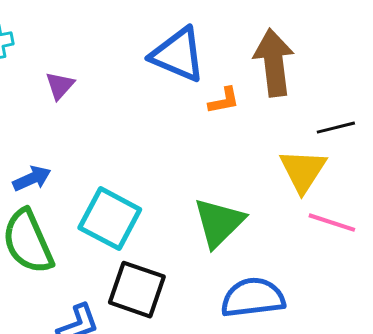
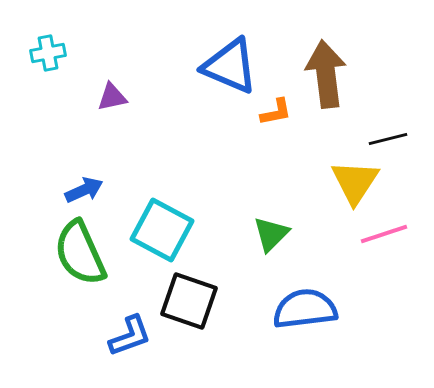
purple triangle: (60, 86) -> (112, 97), turned 36
green triangle: (219, 223) -> (271, 234), size x0.7
pink line: (332, 223) -> (384, 234), turned -36

